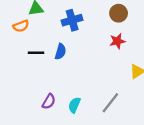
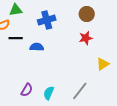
blue semicircle: (60, 52) -> (37, 47), turned -104
black line: (36, 53) -> (16, 38), moved

